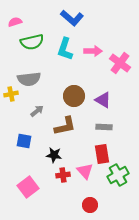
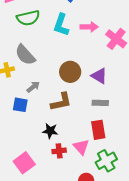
gray semicircle: (29, 79) -> (25, 55), turned 55
blue square: (24, 141) -> (20, 105), moved
green cross: (118, 175) -> (106, 161), moved

